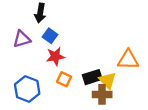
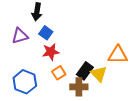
black rectangle: (92, 77) -> (85, 71), turned -36
orange square: (64, 79) -> (59, 73), turned 32
brown cross: (102, 94) -> (79, 87), moved

